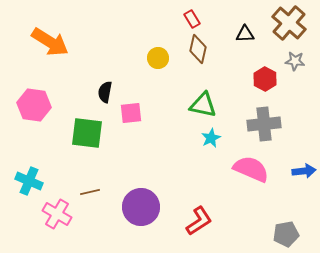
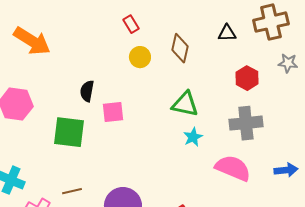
red rectangle: (192, 19) -> (131, 24), moved
brown cross: (289, 23) -> (271, 22), turned 36
gray star: (295, 61) -> (288, 63), moved

